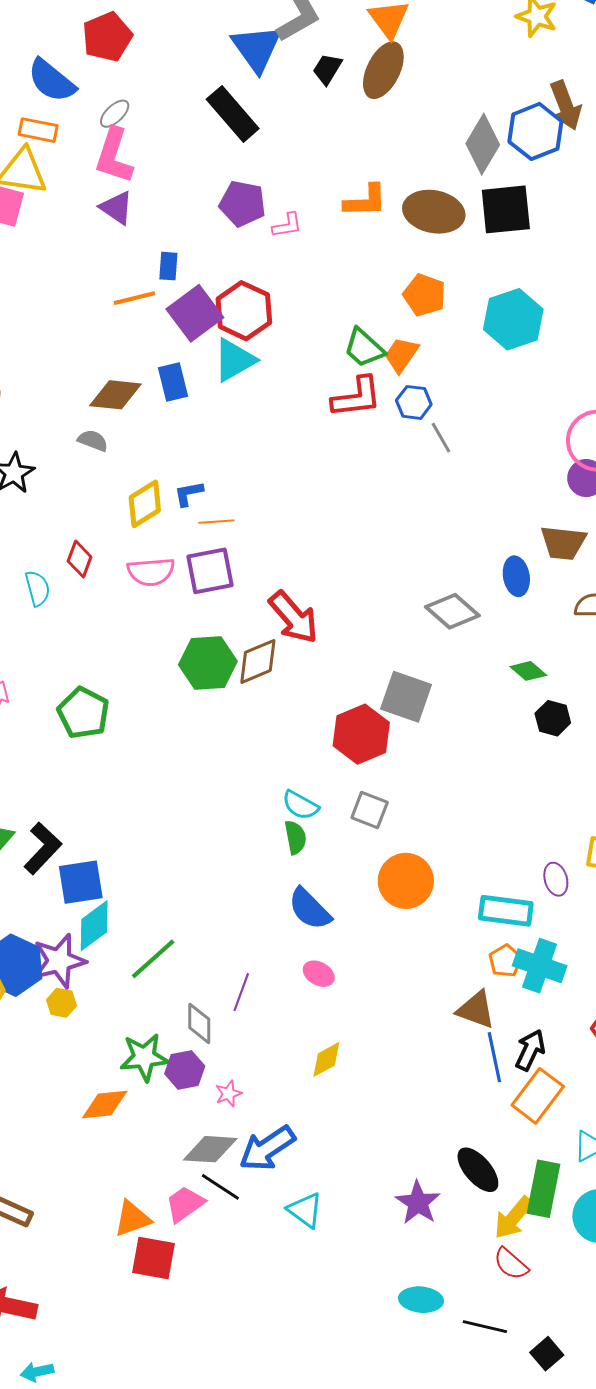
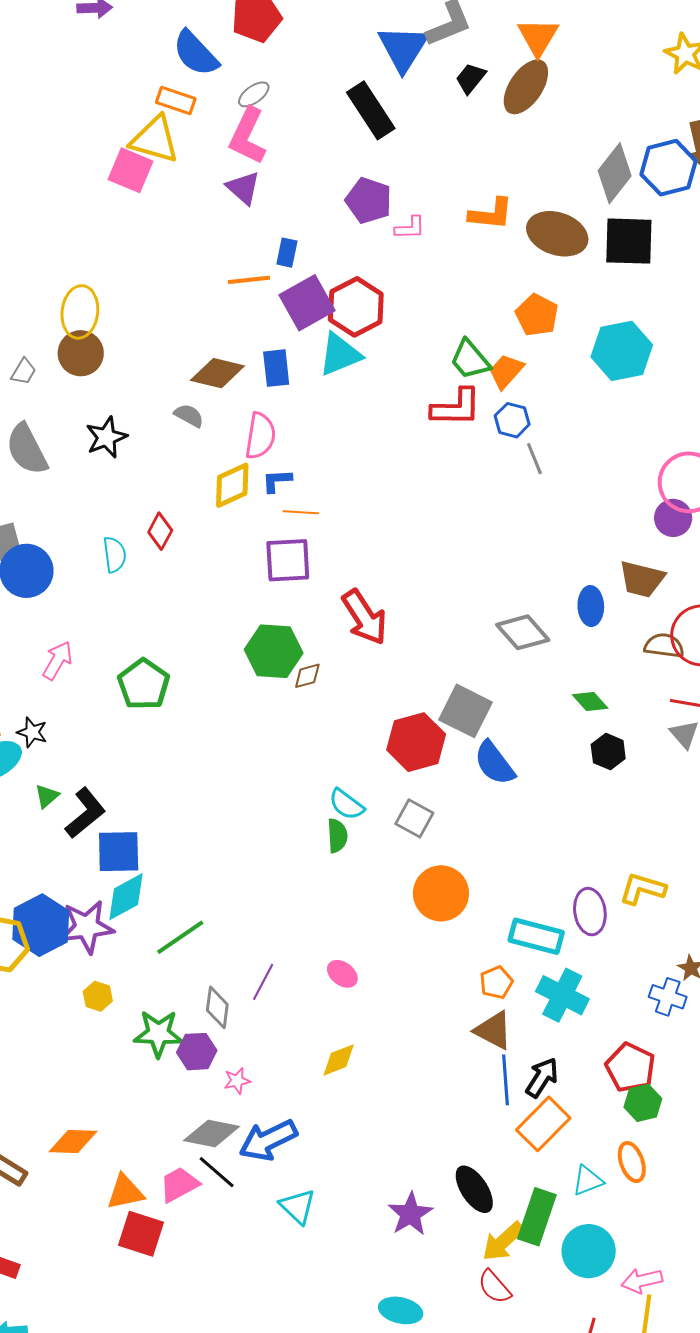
pink semicircle: (151, 572) -> (260, 436), moved, turned -84
brown diamond: (258, 661) -> (307, 676), moved, size x0.6
purple ellipse: (556, 879) -> (590, 912), size x1.4
blue semicircle: (310, 909) -> (494, 763), moved
orange pentagon: (505, 961) -> (496, 982), moved
yellow hexagon: (61, 1003) -> (98, 996), moved
orange diamond: (105, 1104) -> (73, 1141), moved

